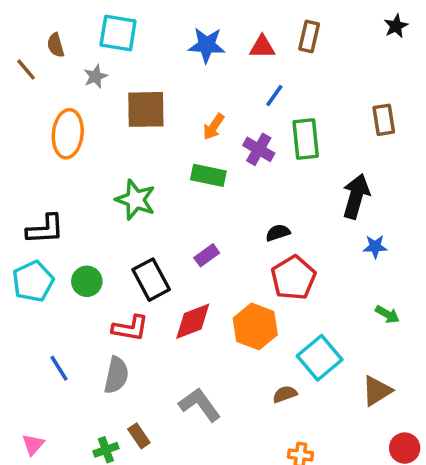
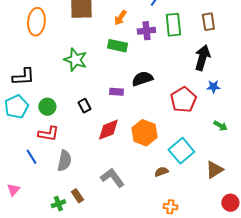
brown rectangle: (384, 120) -> (208, 22), moved
purple cross: (259, 149) -> (146, 31), turned -36
black semicircle: (278, 233) -> (142, 79), moved, size x1.5
purple rectangle: (207, 255) -> (116, 92), turned 40
red pentagon: (293, 278) -> (183, 100), moved
black rectangle: (151, 280) -> (84, 106), size x0.6
red L-shape: (130, 328) -> (48, 134), moved
pink triangle: (33, 445) -> (13, 190), moved

